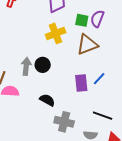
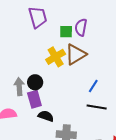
yellow cross: (56, 33) -> (56, 57), moved
purple rectangle: (81, 83) -> (34, 99), moved
black line: (103, 116) -> (97, 107), moved

